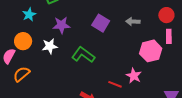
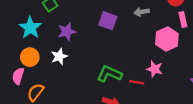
cyan star: (29, 15) -> (30, 28), size x1.5
green L-shape: (83, 55) -> (109, 74), moved

